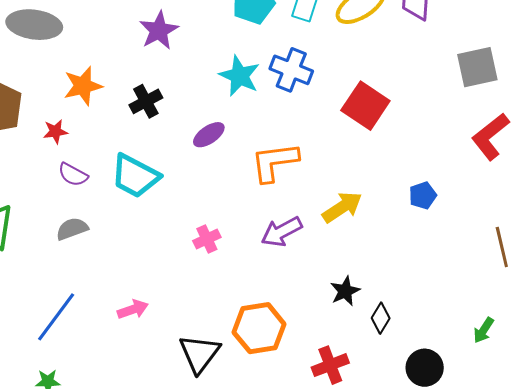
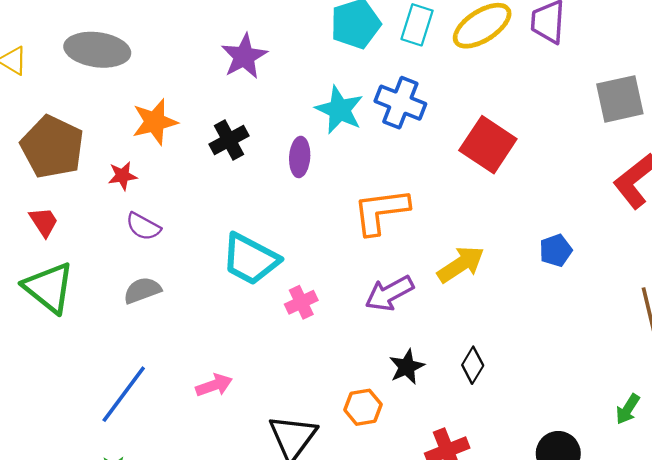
purple ellipse: (209, 135) -> (300, 157), moved, turned -52
cyan trapezoid: (135, 176) -> (250, 259), moved
black star: (345, 291) -> (407, 367), moved
black diamond: (381, 318) -> (473, 365), moved
orange hexagon: (259, 328) -> (363, 407), size x0.6

